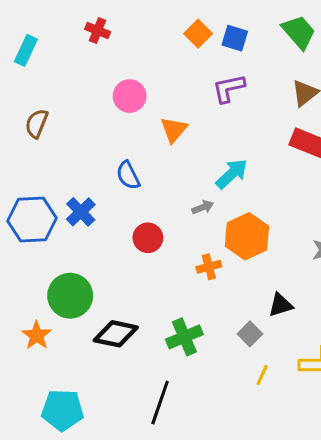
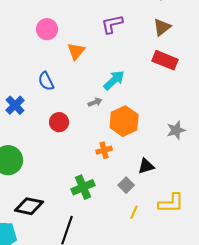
orange cross: (209, 267) -> (104, 150), moved
black diamond: (116, 334) -> (29, 206), moved

